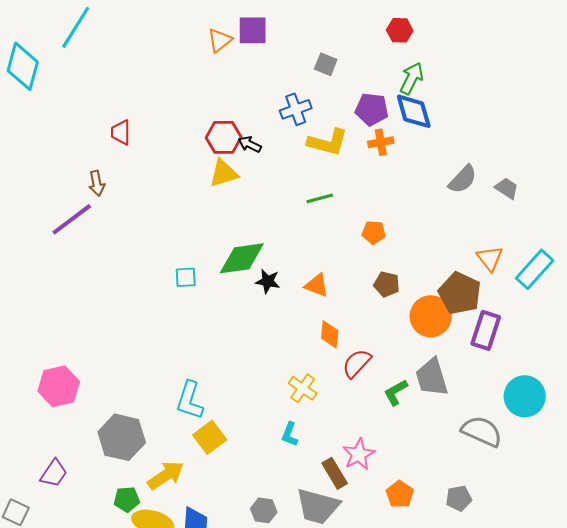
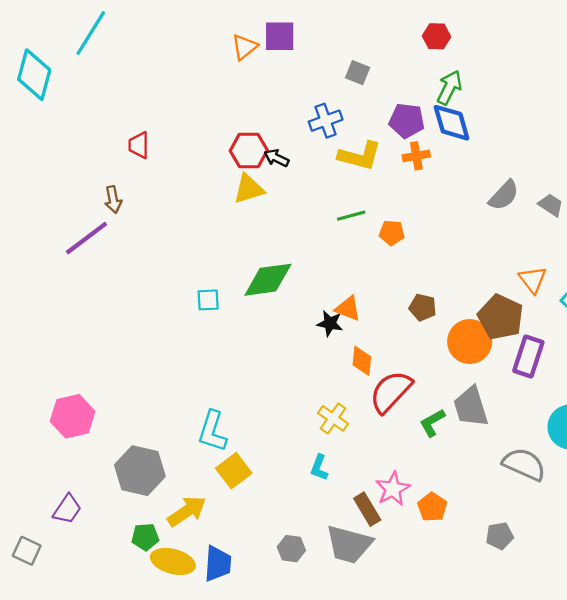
orange pentagon: (374, 232) -> (392, 233), moved
black star: (268, 281) -> (330, 323), moved
red semicircle: (357, 363) -> (391, 392), size x1.4
orange pentagon: (400, 494) -> (432, 507), moved

